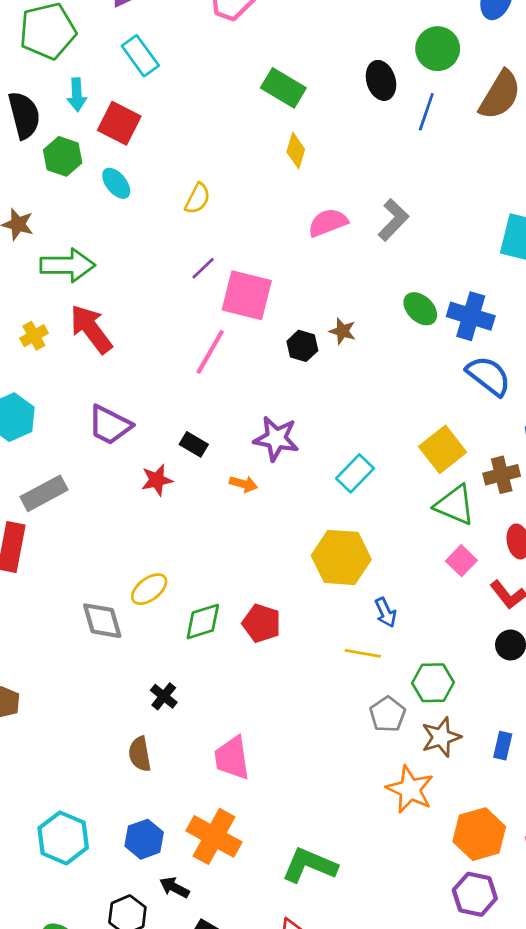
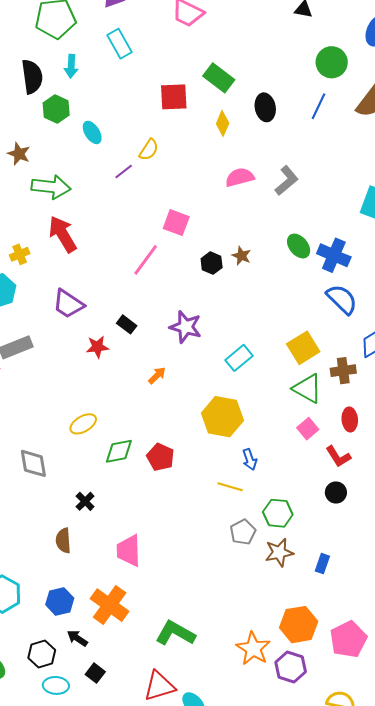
black ellipse: (381, 80) -> (265, 107), moved
red square: (119, 123) -> (174, 97), moved, turned -36
purple line: (203, 268) -> (124, 172), moved
pink square: (247, 295) -> (176, 223), size x0.7
yellow cross: (34, 336) -> (20, 254), moved
orange arrow: (243, 484) -> (157, 375), moved, turned -66
gray diamond: (102, 621) -> (33, 463), moved
orange star: (410, 789) -> (253, 649), moved

